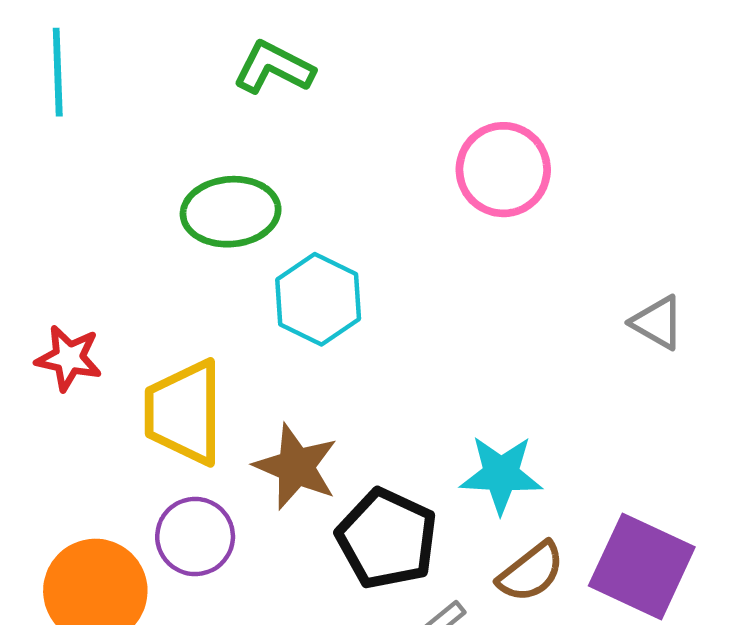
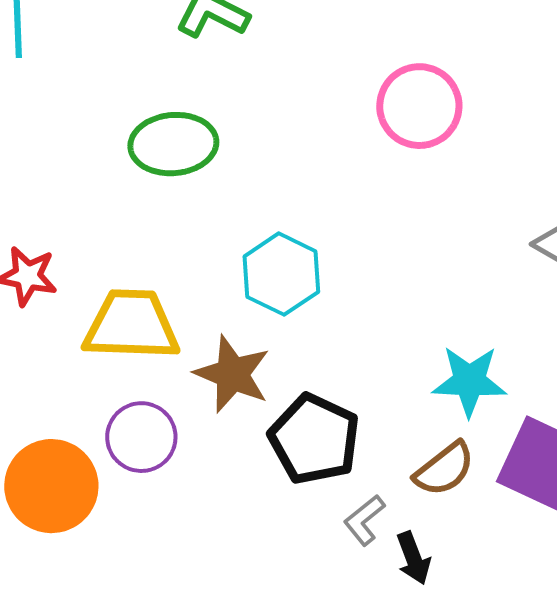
cyan hexagon: (318, 299) -> (281, 274), moved
yellow trapezoid: (184, 412) -> (131, 325), turned 92
cyan star: (501, 474) -> (469, 381), moved

